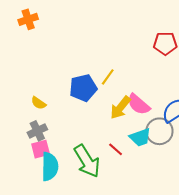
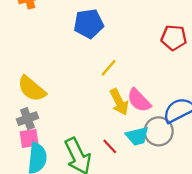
blue pentagon: (83, 88) -> (89, 24), moved
yellow semicircle: (39, 103) -> (32, 89), size x1.8
yellow arrow: (120, 108) -> (119, 102), turned -70

